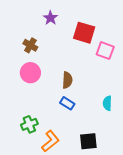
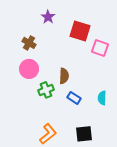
blue rectangle: (67, 103) -> (74, 98), moved
green cross: (29, 124) -> (46, 90), moved

